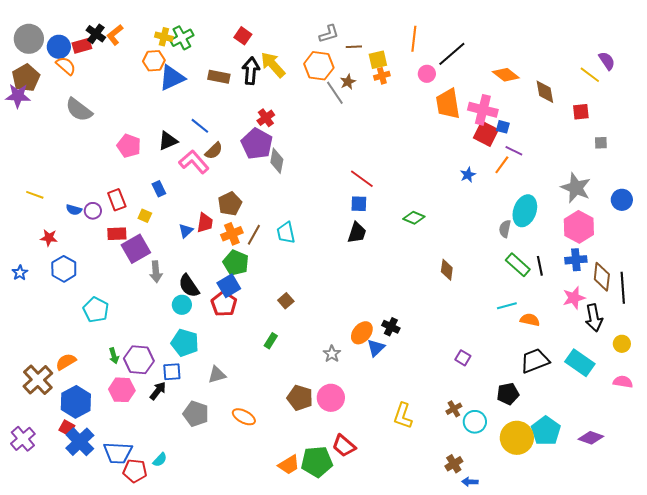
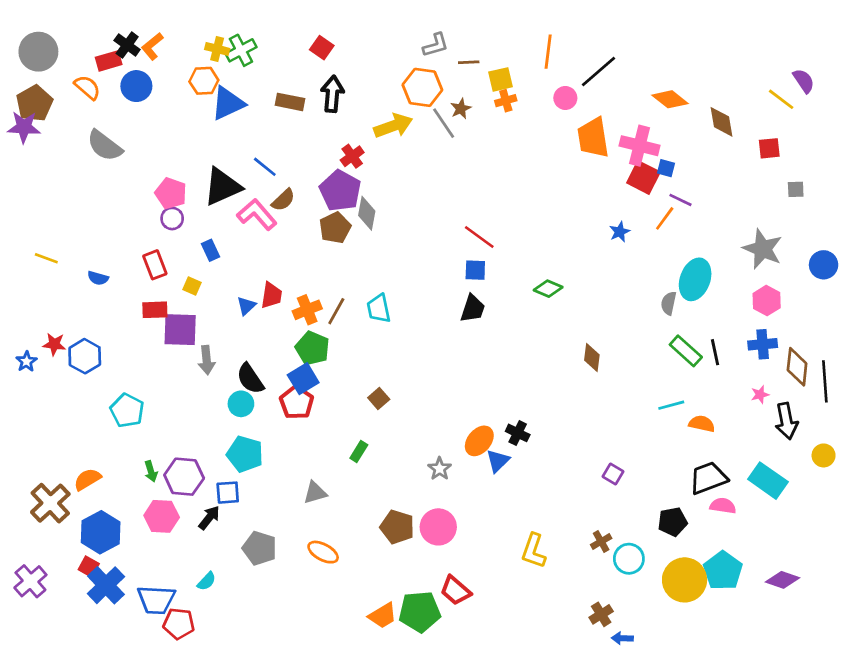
blue circle: (59, 47) -> (136, 86), moved
yellow arrow: (273, 65) -> (393, 126), moved, turned 112
black triangle: (168, 141) -> (222, 187), size x1.5
brown pentagon: (230, 204) -> (335, 228), moved
purple circle: (93, 211) -> (172, 218), moved
pink hexagon: (579, 227) -> (767, 301), size x0.7
red star: (49, 238) -> (54, 344), moved
purple square: (136, 249) -> (180, 330), turned 32
pink star: (574, 298) -> (760, 395), size x0.6
gray triangle: (217, 375) -> (315, 493), moved
pink semicircle: (623, 382) -> (723, 506), moved
cyan semicircle: (160, 460) -> (207, 581), moved

